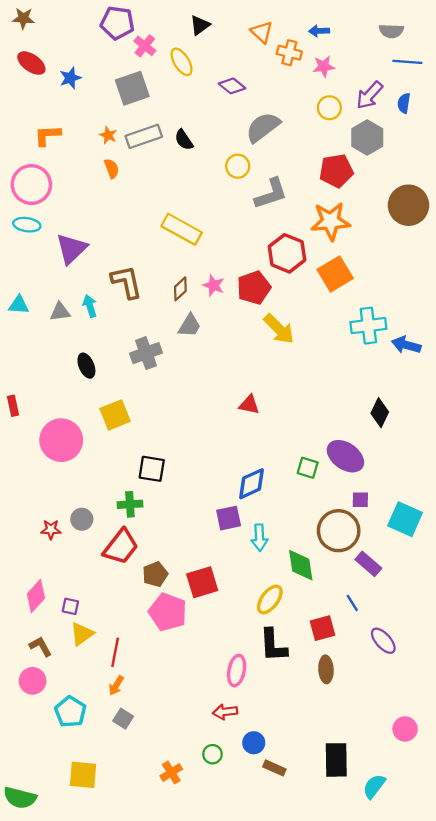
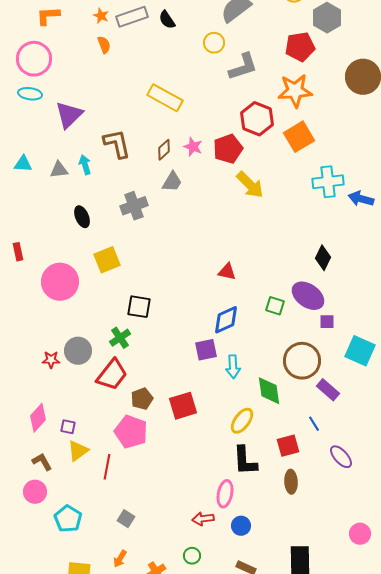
red triangle: (249, 405) -> (227, 272), moved
black diamond: (380, 413) -> (323, 258), moved
purple square: (360, 500) -> (327, 322), moved
green cross: (130, 504) -> (120, 338), turned -30
gray circle: (82, 519) -> (78, 351), size x1.4
pink pentagon: (168, 612) -> (131, 432), moved
pink ellipse: (237, 671) -> (225, 494), moved
orange arrow: (116, 685) -> (120, 559), moved
gray square: (123, 719) -> (126, 519), moved
blue circle: (254, 743) -> (241, 526), moved

